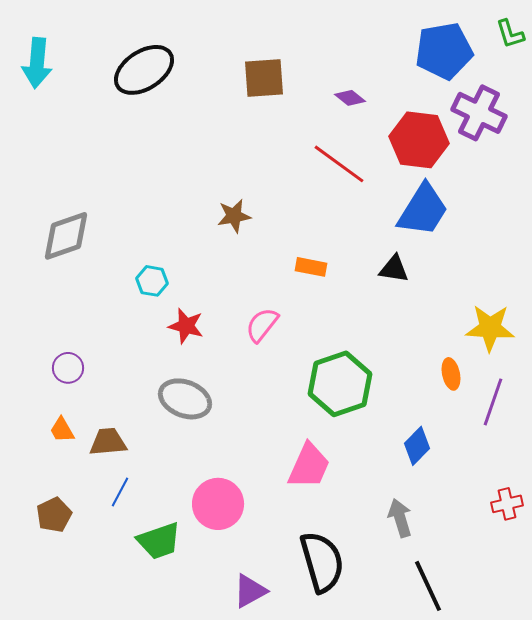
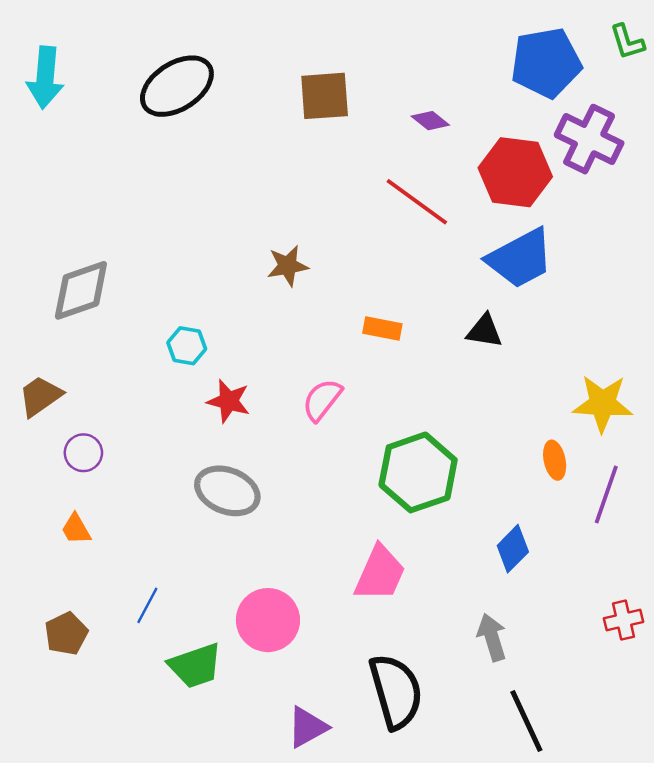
blue trapezoid: (423, 210) -> (520, 258), turned 30
brown trapezoid: (108, 442) -> (40, 396), moved, turned -30

